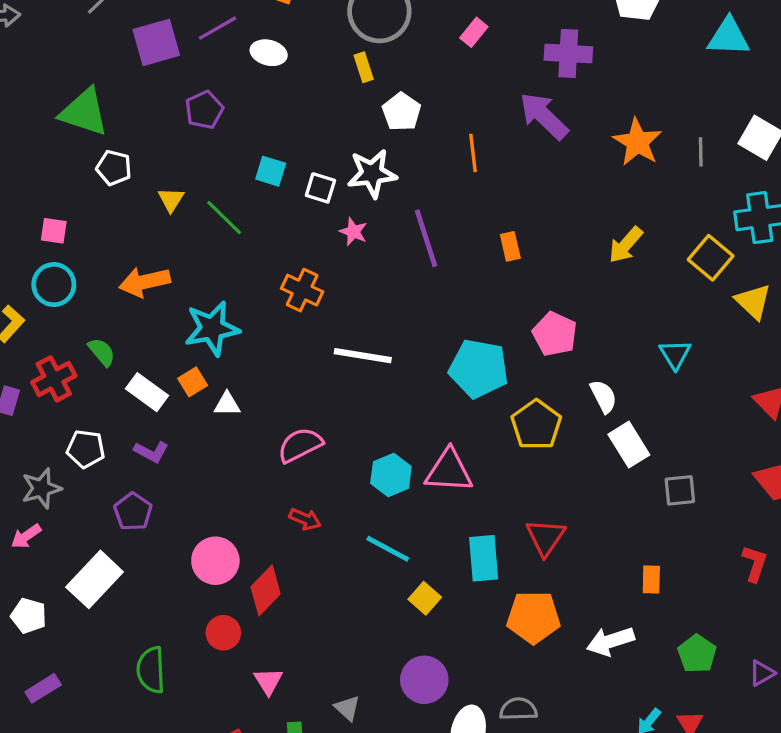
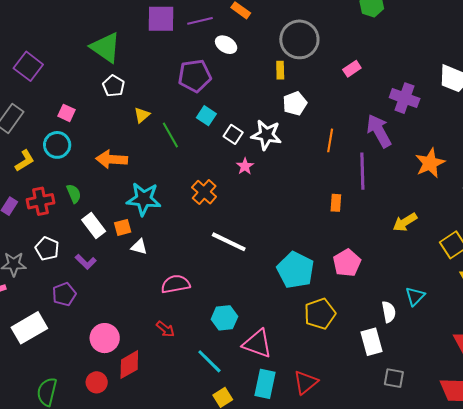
purple pentagon: (204, 110) -> (195, 76), moved, size x1.4
purple line: (426, 238) -> (362, 171), moved
white semicircle: (603, 396) -> (389, 312), moved
pink triangle: (449, 471) -> (257, 344), moved

